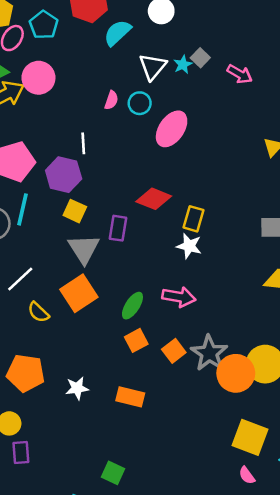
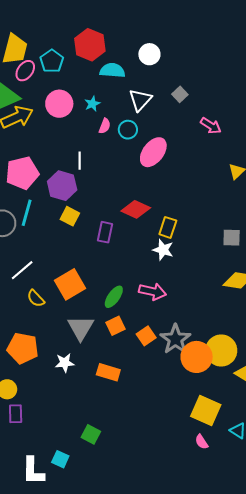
cyan semicircle: (117, 33) -> (112, 70), turned 45
cyan star: (183, 64) -> (92, 104), moved
pink arrow: (240, 74) -> (211, 126), moved
pink circle: (38, 78) -> (59, 104), moved
gray triangle: (84, 249) -> (81, 328), moved

